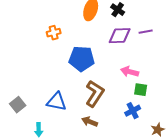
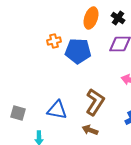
blue pentagon: (82, 59) -> (78, 51), moved
gray square: (18, 105) -> (18, 113), turned -35

